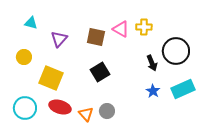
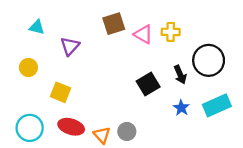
brown square: (96, 37) -> (114, 24), moved, turned -30
black square: (100, 72) -> (148, 84), moved
yellow square: (51, 78) -> (60, 92), size x0.7

